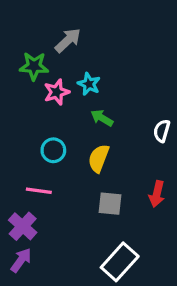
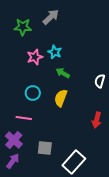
gray arrow: (68, 40) -> (51, 17), moved
green star: (34, 66) -> (23, 27), moved
gray square: (110, 204) -> (45, 148), moved

